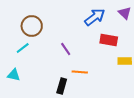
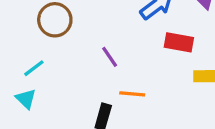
cyan line: (23, 48) -> (34, 68), moved
cyan triangle: (14, 75) -> (26, 99), turned 32

